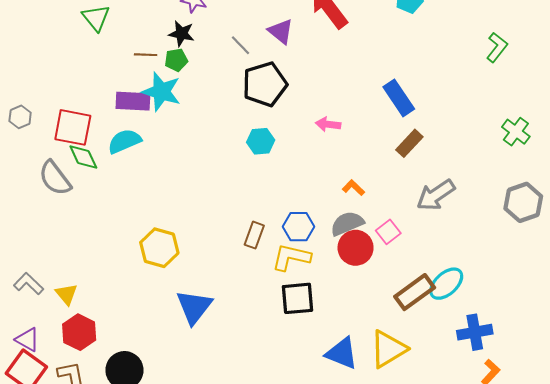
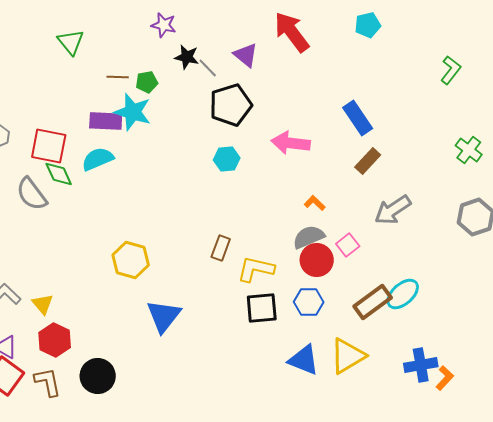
black star: (181, 34) -> (187, 57), moved
pink arrow: (328, 124) -> (291, 143), size x1.6
blue hexagon: (299, 227) -> (309, 302), moved
blue cross: (475, 332) -> (421, 365), moved

